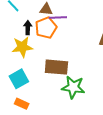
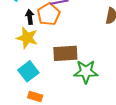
yellow star: (22, 47) -> (27, 38), turned 30

